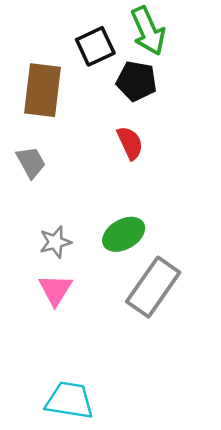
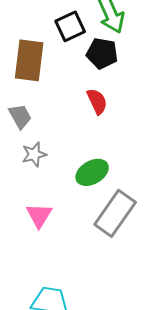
gray star: (55, 242) -> (34, 154), moved

